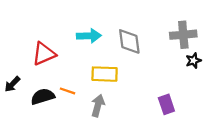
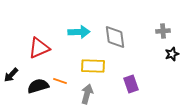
gray cross: (183, 35) -> (163, 31), size x0.6
purple rectangle: (166, 104) -> (131, 84), moved

